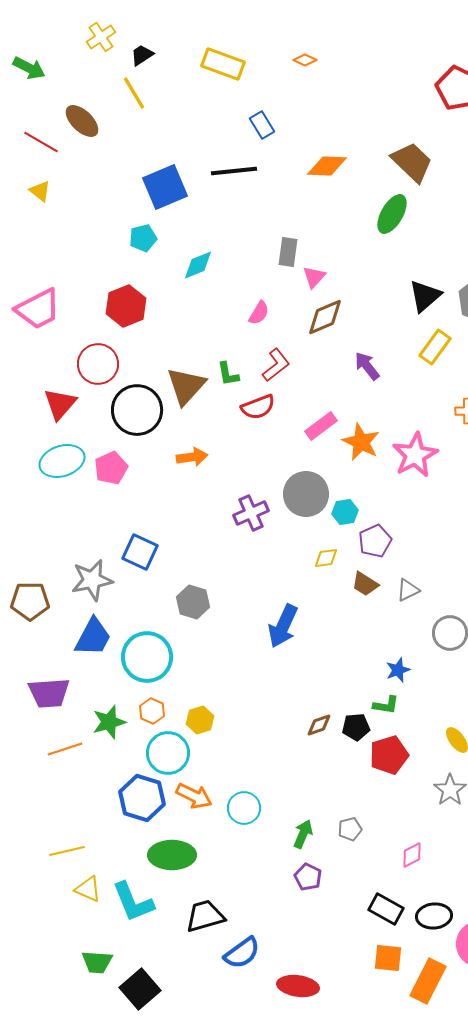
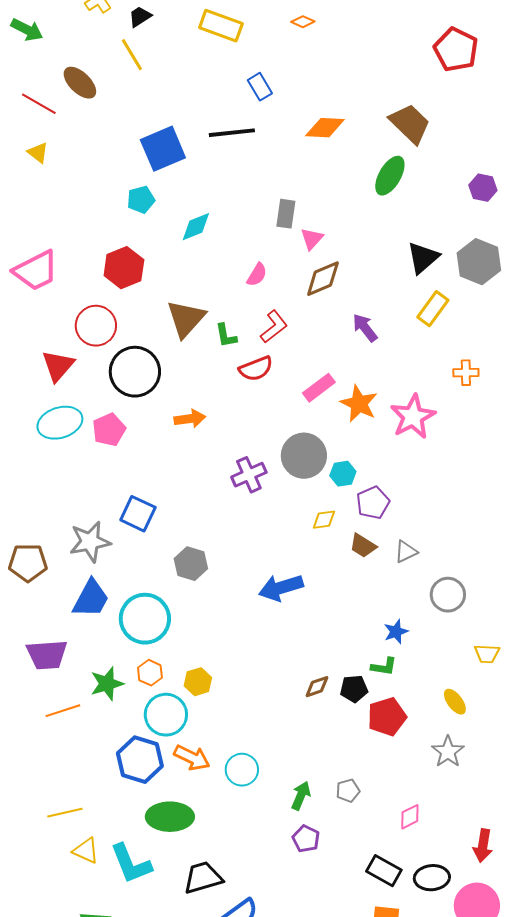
brown triangle: (186, 386) -> (186, 319), moved
blue arrow: (283, 626) -> (281, 588), turned 48

